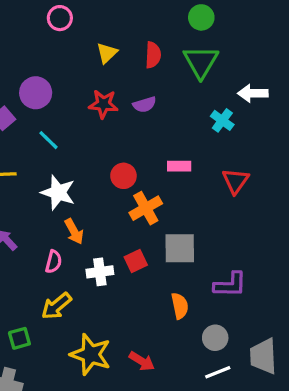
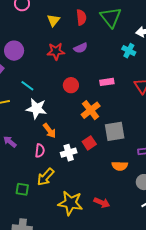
cyan line: (48, 140) -> (27, 86), moved
red circle: (123, 176) -> (71, 85), moved
orange semicircle: (180, 306) -> (120, 166), turned 112
green square: (19, 338) -> (22, 189), moved, turned 32

